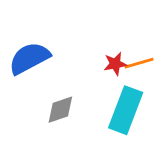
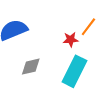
orange line: (139, 63) -> (88, 27), moved, turned -42

